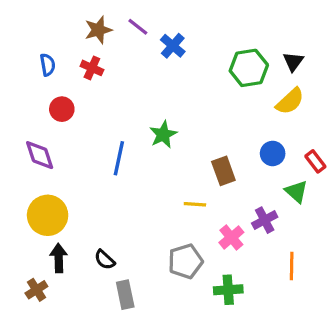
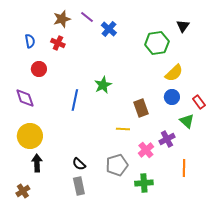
black triangle: (293, 62) -> (183, 26), moved
yellow semicircle: (290, 101) -> (174, 73), moved
black semicircle: (105, 260) -> (79, 164), moved
brown cross: (36, 290) -> (23, 191), moved

